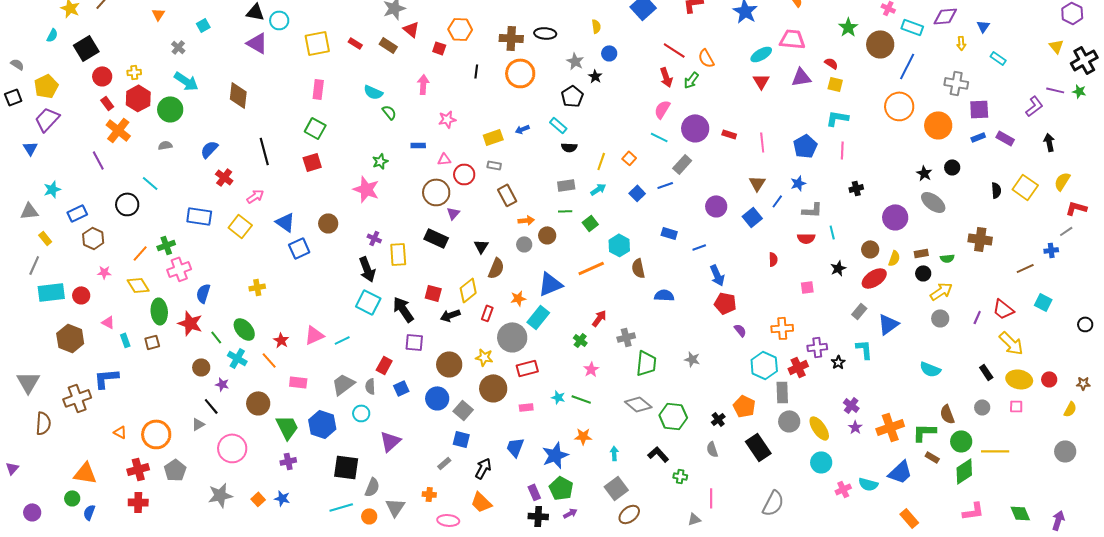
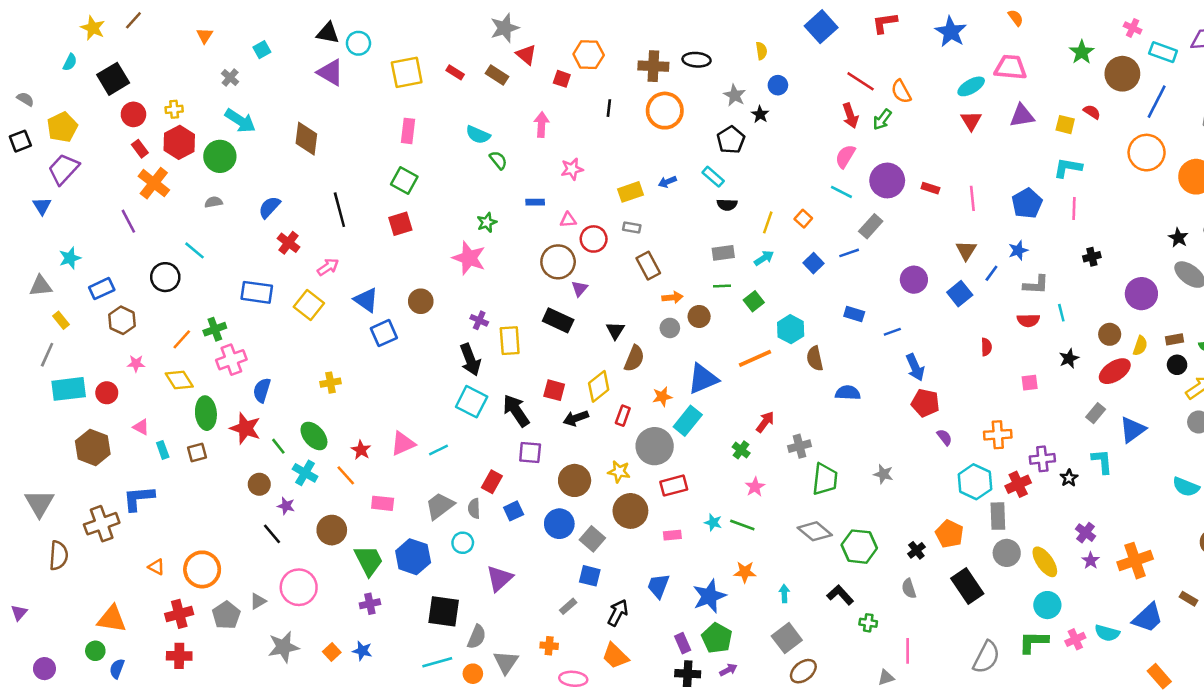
red semicircle: (831, 63) -> (1092, 112), moved
gray triangle: (198, 424) -> (258, 601), moved
green L-shape: (924, 432) -> (1033, 642), moved

